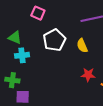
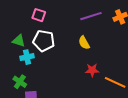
white pentagon: (54, 40) -> (44, 41), moved, turned -30
green cross: (12, 80) -> (20, 82), turned 32

